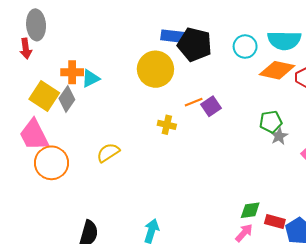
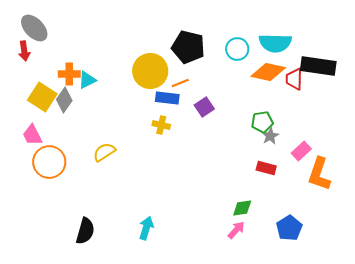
gray ellipse: (36, 25) -> (34, 28), turned -40
blue rectangle: (173, 36) -> (167, 98), moved
orange line: (194, 102) -> (180, 83), moved
pink trapezoid: (34, 135) -> (32, 135), size x0.7
red rectangle: (275, 222) -> (266, 168), moved

